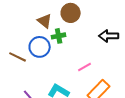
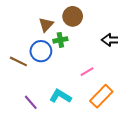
brown triangle: (45, 21) -> (46, 25), turned 35

